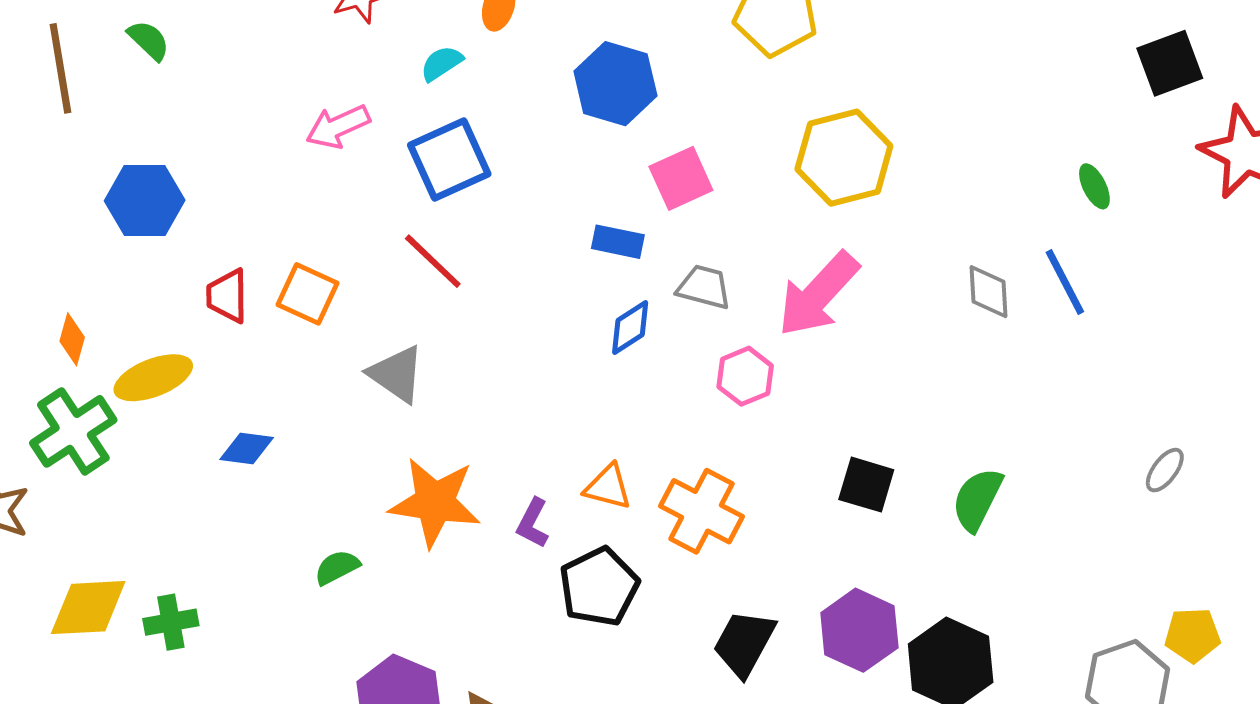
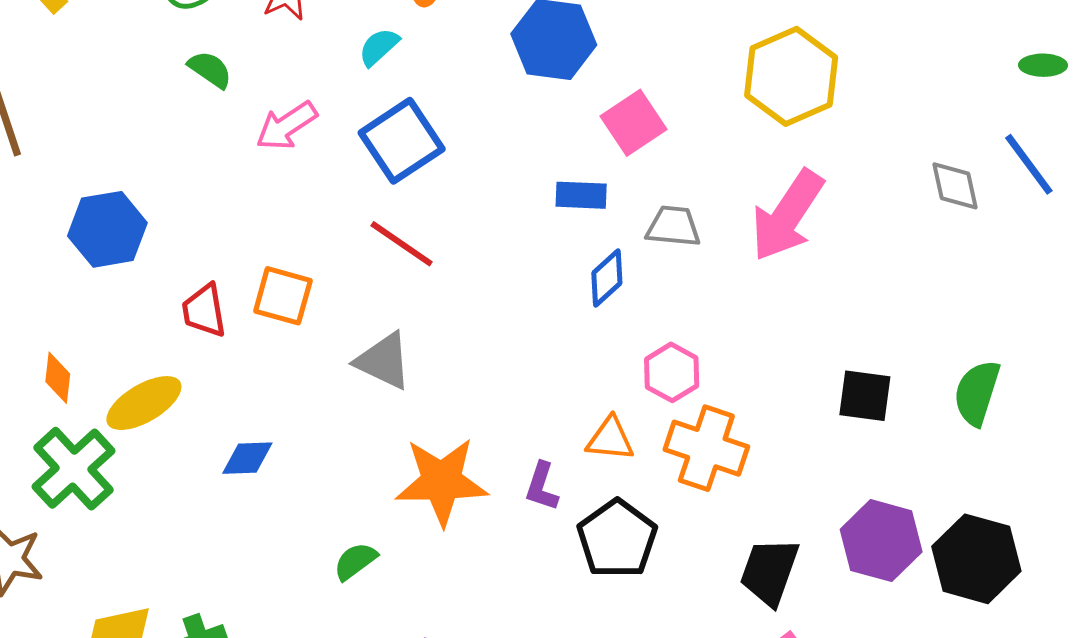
green semicircle: (149, 40) -> (210, 69), moved
green ellipse: (1094, 186) -> (1043, 65), turned -54
pink hexagon: (745, 376) -> (672, 372), moved

